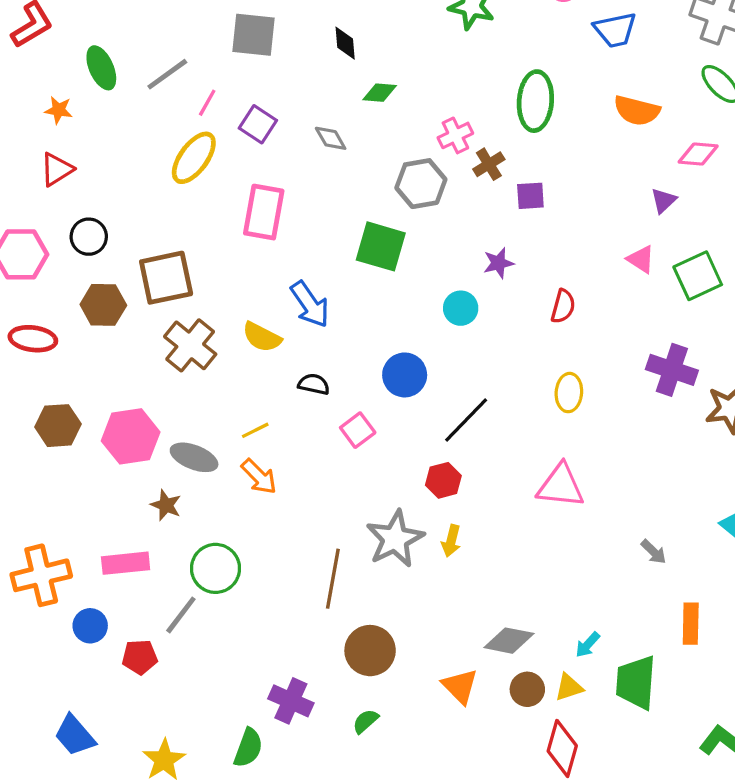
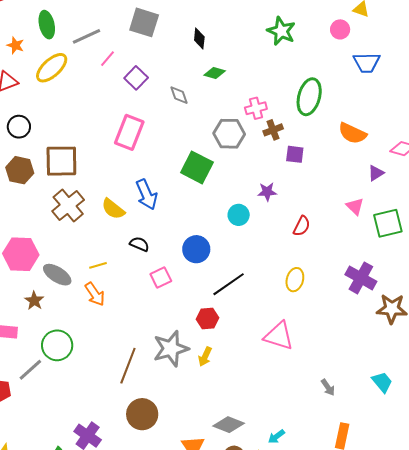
orange semicircle: (637, 111) -> (352, 133), moved
yellow ellipse: (194, 158) -> (52, 68), moved

